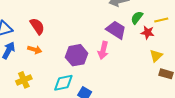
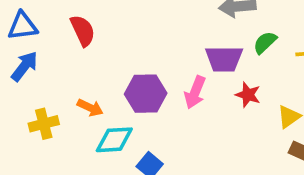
purple trapezoid: (116, 30) -> (224, 59), turned 140
red star: (148, 33) -> (248, 95), moved
orange arrow: (35, 50) -> (90, 108), moved

